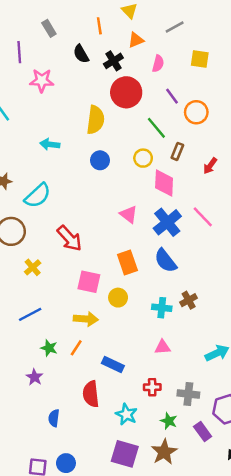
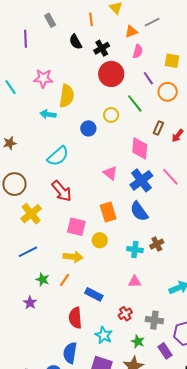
orange triangle: (136, 40) -> (131, 32), moved
yellow square: (200, 59) -> (172, 61), moved
pink star: (42, 81) -> (43, 78), moved
yellow semicircle: (95, 120) -> (67, 96), moved
brown rectangle: (177, 151) -> (158, 128), moved
yellow circle: (143, 158) -> (111, 115), moved
cyan semicircle: (38, 196) -> (58, 156), moved
yellow cross: (33, 267) -> (31, 214), size x1.5
red cross: (152, 387) -> (125, 314), turned -32
blue semicircle: (54, 418) -> (70, 353), moved, size x1.5

